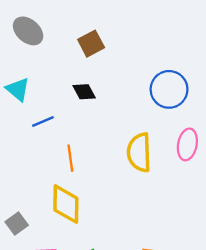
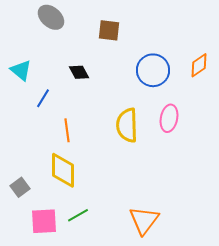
gray ellipse: (28, 31) -> (51, 17), moved
brown square: (91, 44) -> (109, 30), moved, turned 35
blue line: (43, 122) -> (43, 98), turned -36

